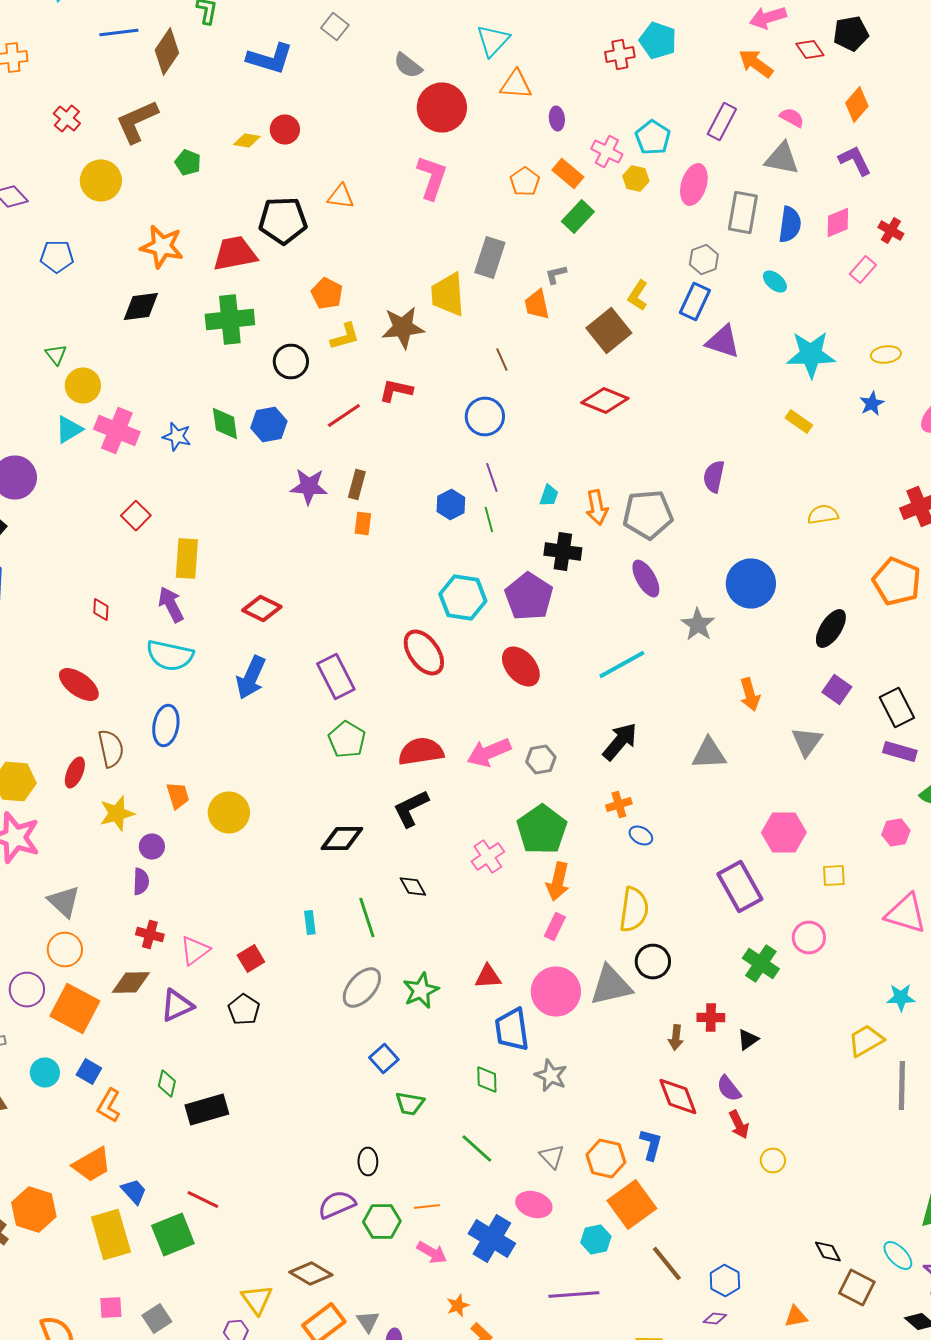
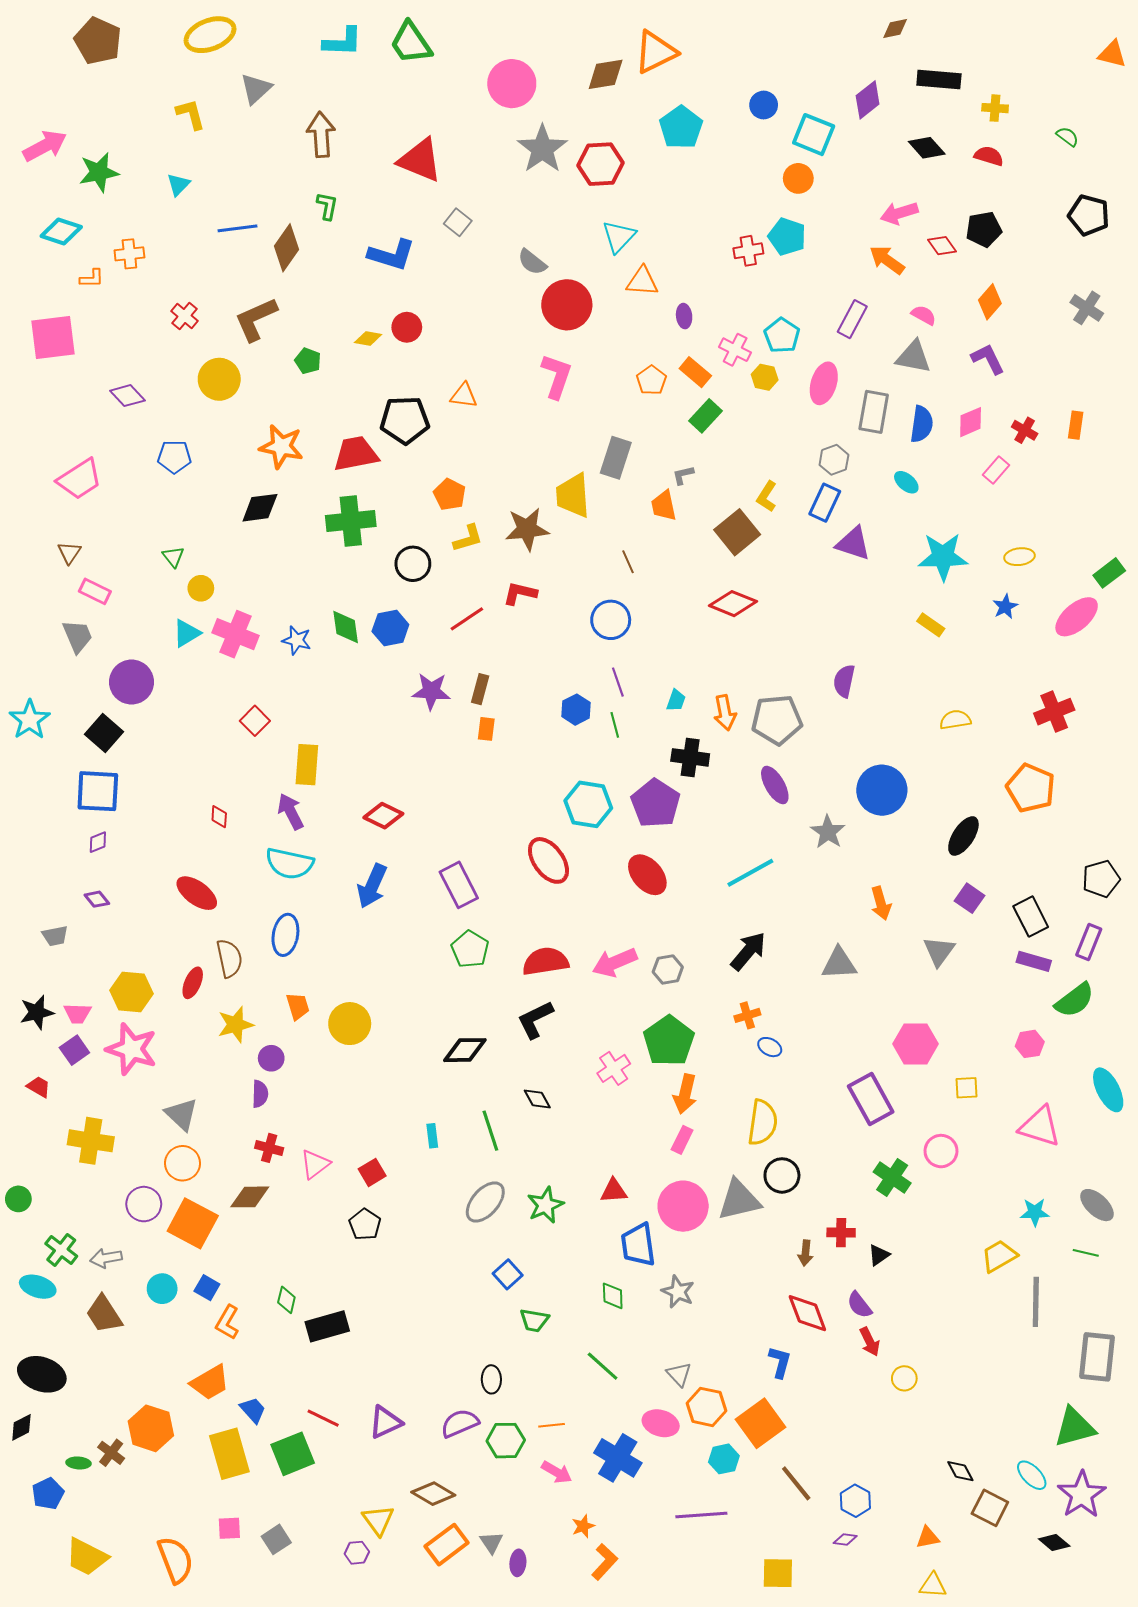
yellow circle: (83, 386) -> (201, 588), size x0.7
purple triangle: (177, 1006) -> (385, 1422), moved
orange hexagon: (606, 1158) -> (707, 1407), moved

